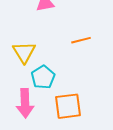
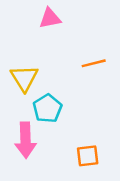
orange square: (68, 106) -> (88, 156), moved, size x0.7

